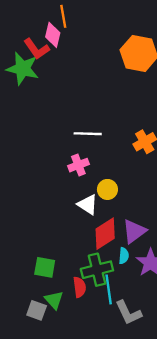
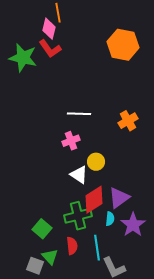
red L-shape: (37, 49) -> (50, 49), moved
green square: (45, 267) -> (42, 229), turned 30
green cross: (97, 270) -> (78, 216), moved

